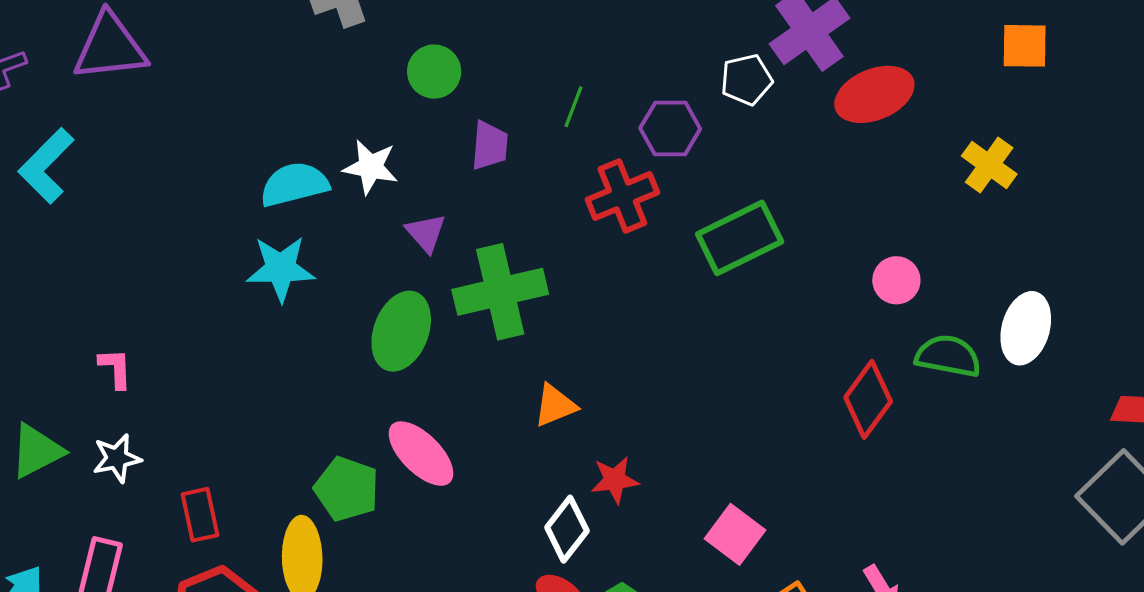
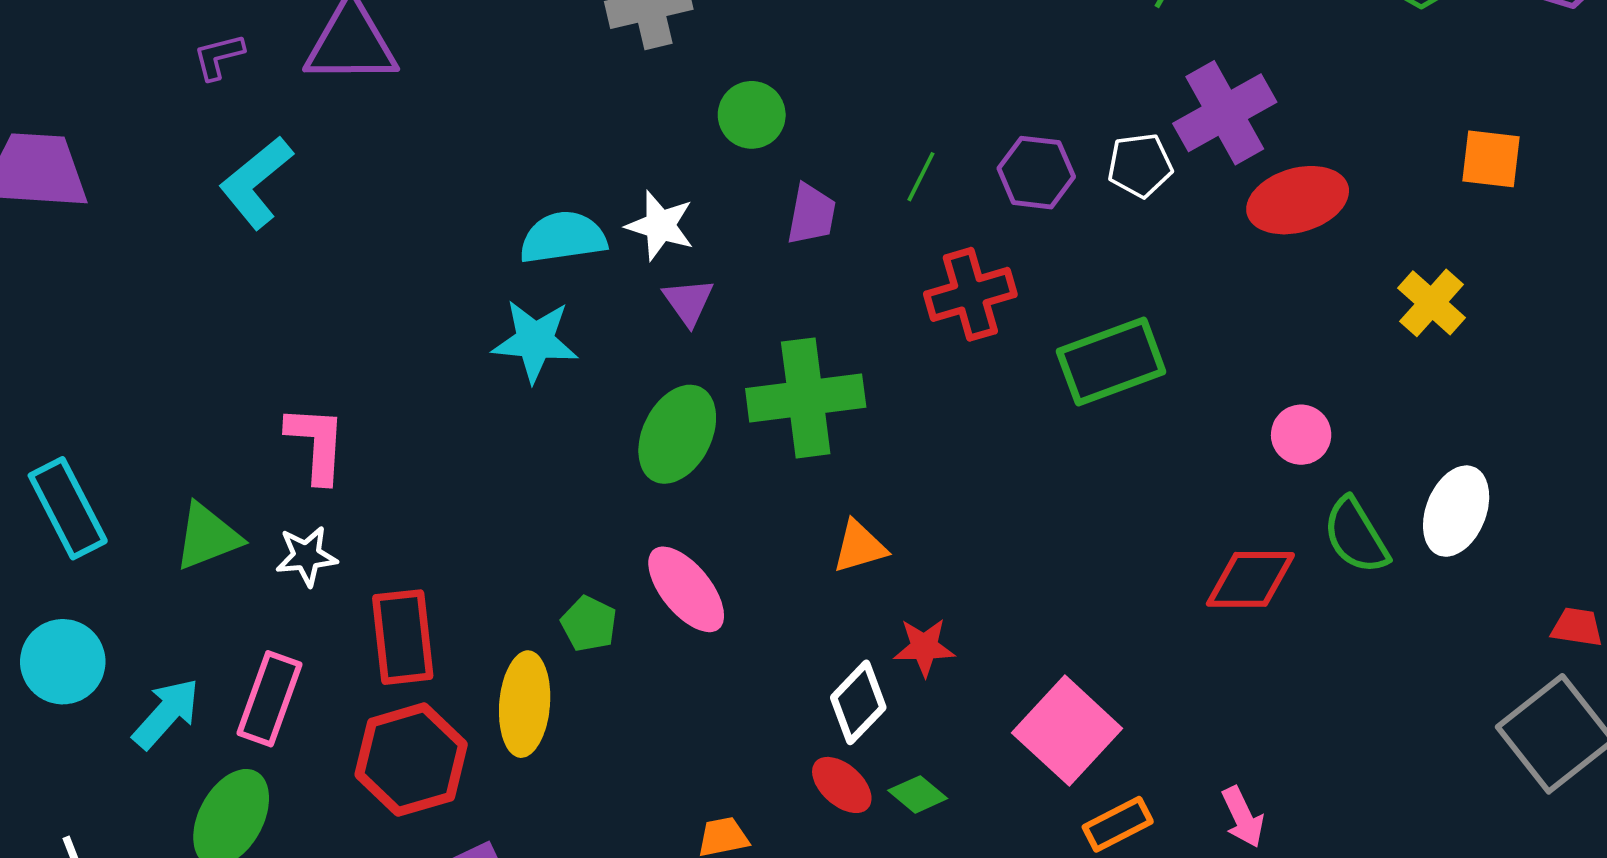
purple hexagon: (670, 128) -> (1036, 173), moved
purple triangle: (426, 233) -> (688, 302), moved
green semicircle: (948, 356) -> (1356, 536), turned -138
pink L-shape: (115, 368) -> (316, 444), size x1.5
red diamond: (868, 399) -> (1250, 579), turned 48
green pentagon: (347, 489) -> (589, 624), size x0.7
red rectangle: (200, 515) -> (403, 637), size x1.4
pink square: (735, 534) -> (1067, 731), size x1.4

